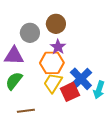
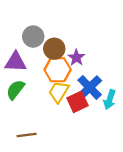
brown circle: (56, 24) -> (54, 49), moved
purple star: (58, 47) -> (76, 58), moved
brown line: (26, 111) -> (27, 135), moved

